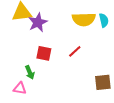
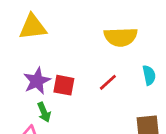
cyan semicircle: (104, 20) -> (149, 75), moved
purple star: (38, 22) -> (37, 81), moved

